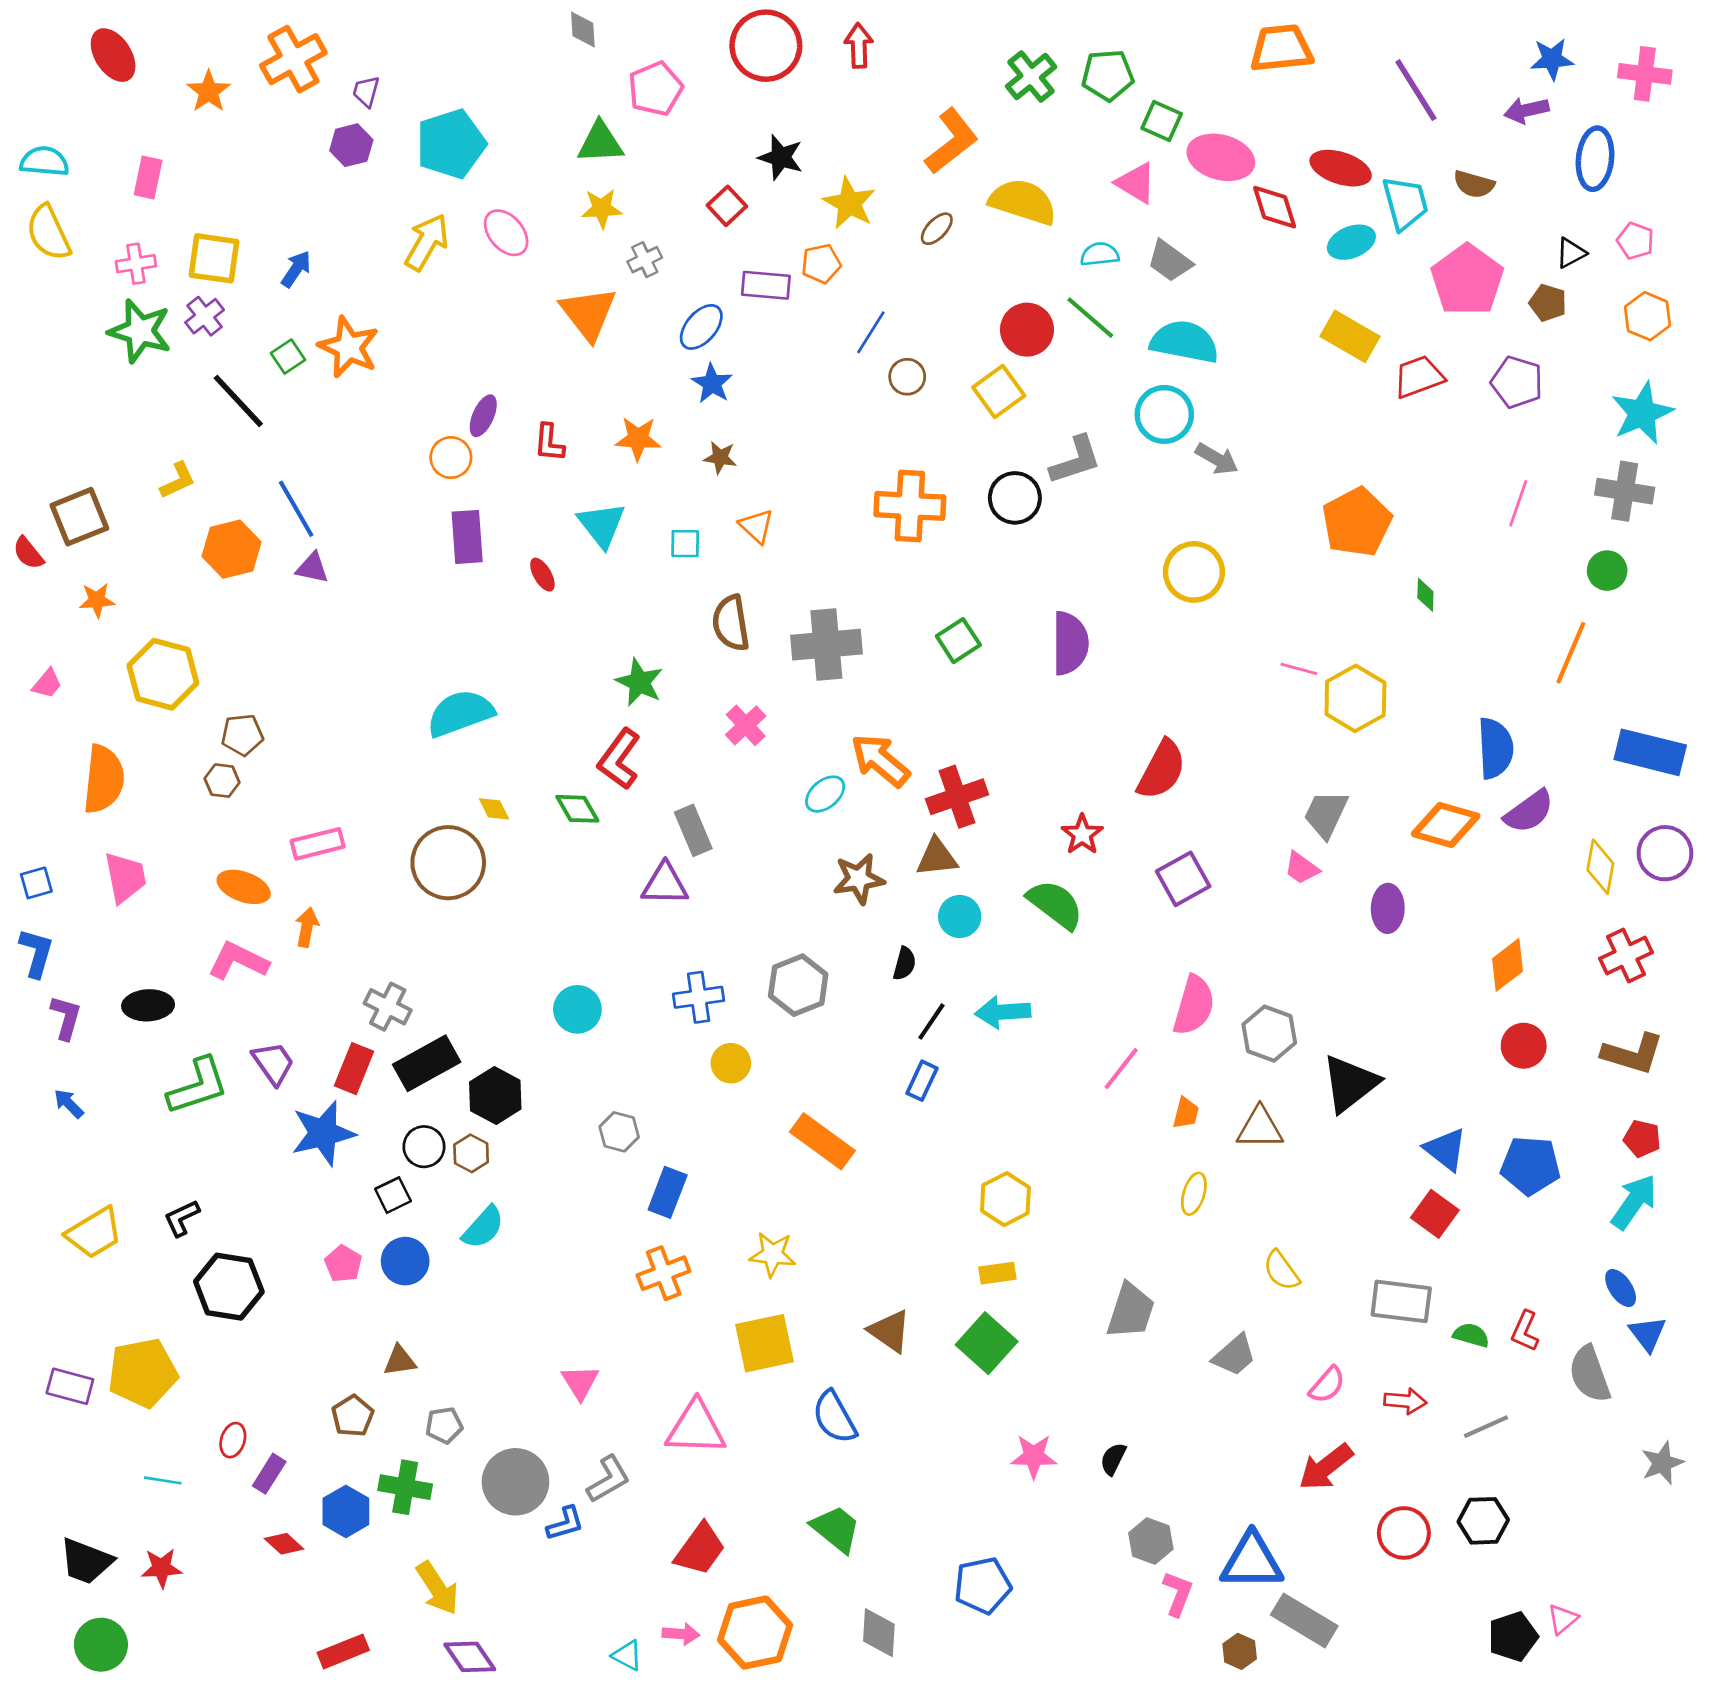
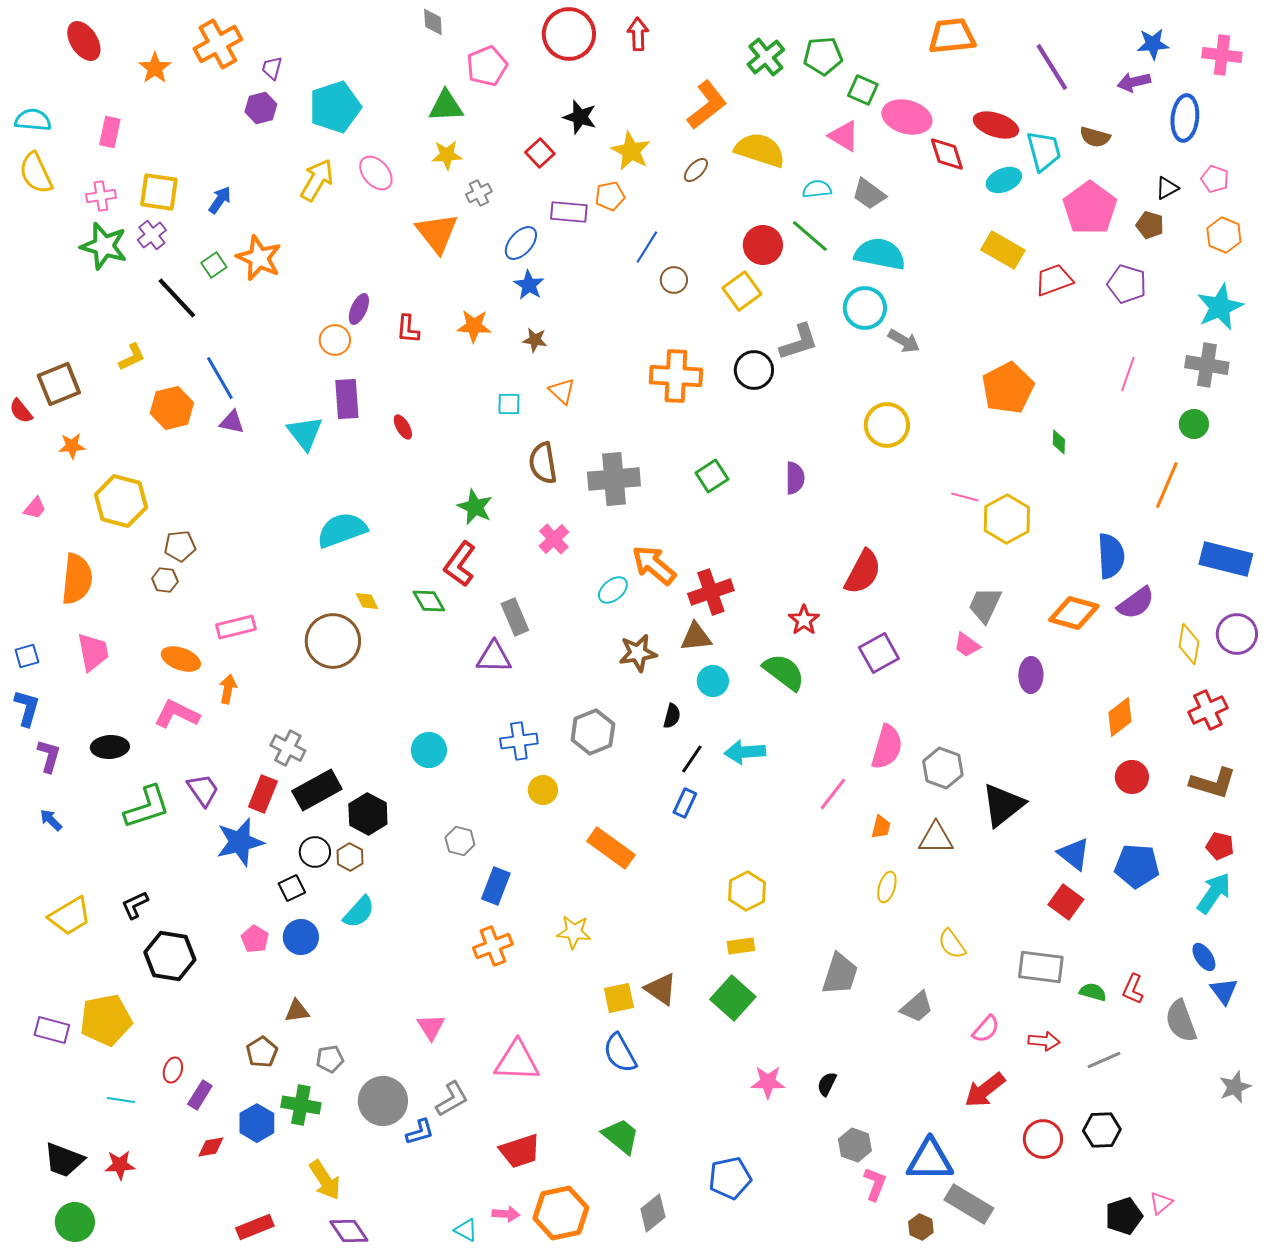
cyan triangle: (602, 525) -> (305, 433), moved
purple semicircle: (1070, 643) -> (795, 478), size x0.7
yellow square: (765, 1343) -> (619, 998), moved, size x0.7
red diamond: (284, 1544) -> (211, 1147), turned -52
red trapezoid: (700, 1549) -> (520, 1151), turned 36
gray diamond: (879, 1633) -> (653, 1213), turned 48

